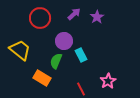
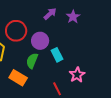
red circle: (40, 18) -> (16, 31), moved
pink star: (108, 81) -> (77, 75), moved

